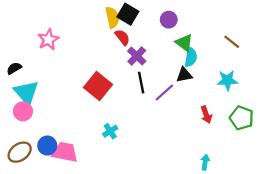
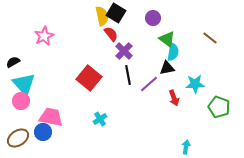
cyan star: (227, 80) -> (195, 84), moved
red arrow: (206, 115) -> (174, 98), moved
pink trapezoid: (65, 152) -> (51, 117), moved

